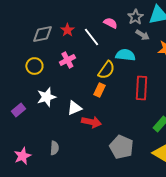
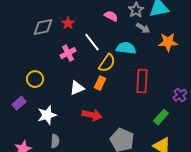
white line: (91, 37) -> (92, 42), moved
yellow circle: (34, 66) -> (35, 79), moved
white star: (46, 97) -> (47, 115), moved
white triangle: (74, 108) -> (77, 88), moved

